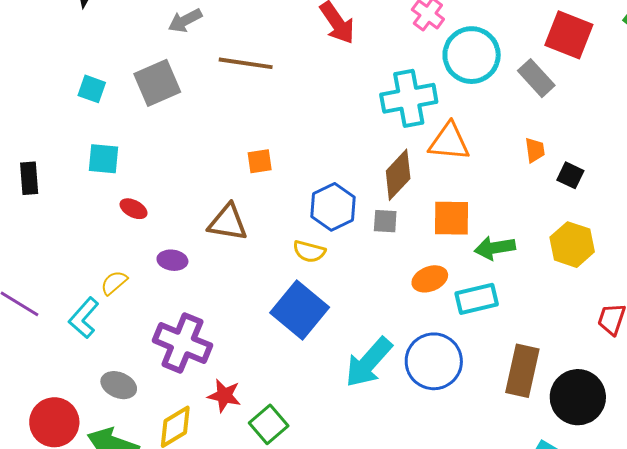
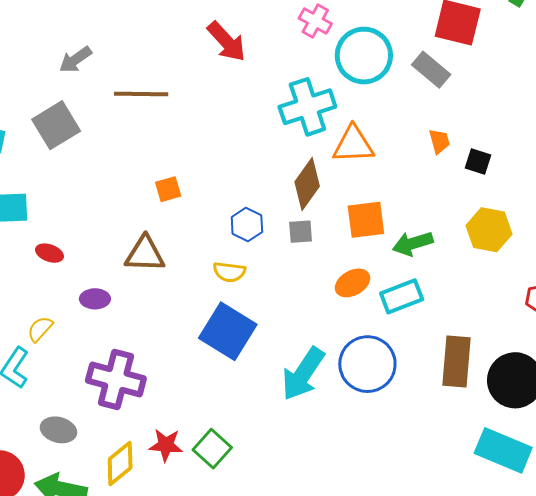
blue hexagon: (333, 207) -> (247, 225), size x0.7
red star: (224, 396) -> (166, 445), moved

